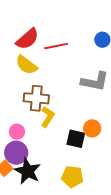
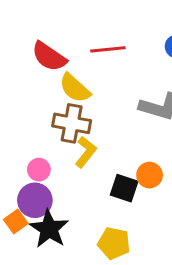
red semicircle: (27, 39) -> (49, 57), moved, turned 70
yellow semicircle: (26, 65) -> (75, 88), moved

